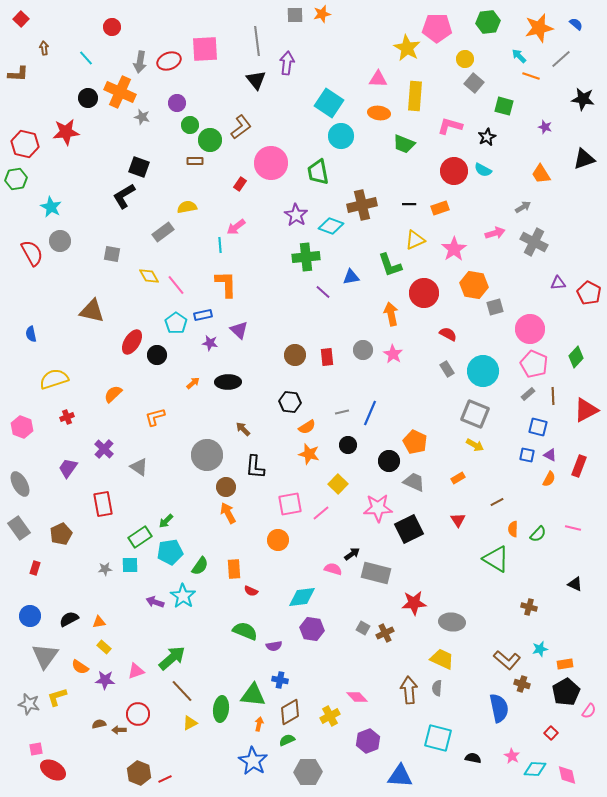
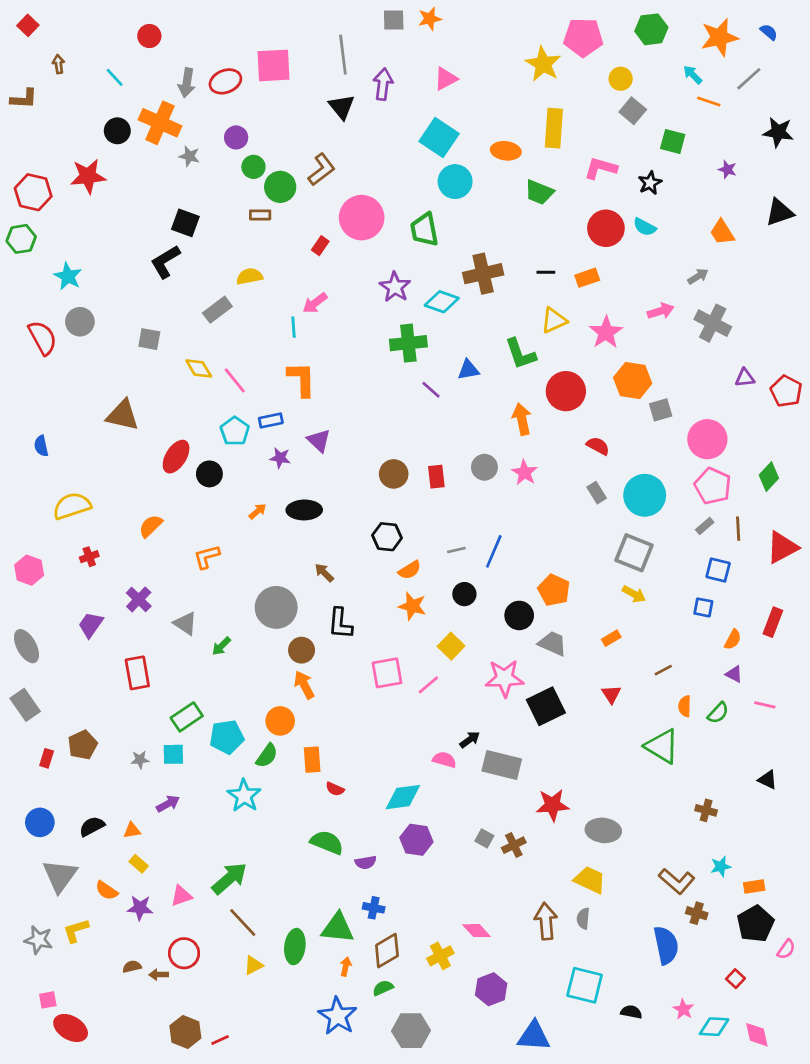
pink triangle: (378, 79) -> (446, 79), moved, turned -30
purple triangle: (550, 455) -> (734, 674), moved
green arrow: (166, 521) -> (221, 646), moved
brown pentagon: (61, 534) -> (83, 745), moved
orange circle: (278, 540) -> (280, 721), moved
purple arrow: (155, 602) -> (168, 804), moved, turned 132

